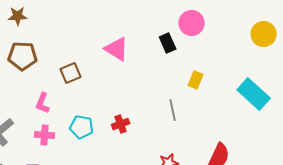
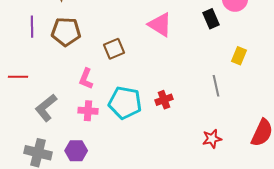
cyan pentagon: (82, 127) -> (125, 103), size x1.4

